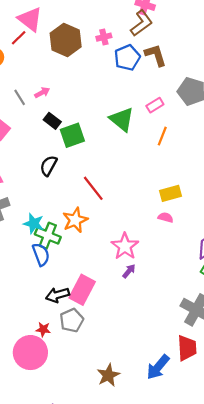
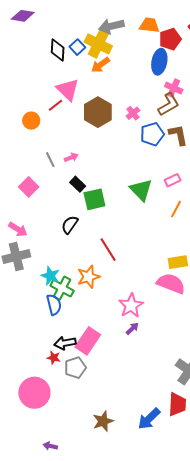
pink cross: (104, 37) -> (133, 113), turned -32
pink semicircle: (166, 217) -> (171, 283), size x2.0
red star: (43, 329) -> (54, 358), moved

